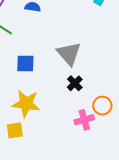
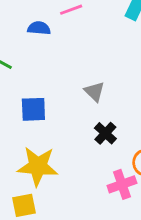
gray triangle: (69, 54) -> (94, 92), size x0.6

